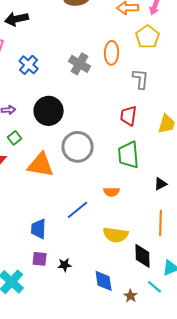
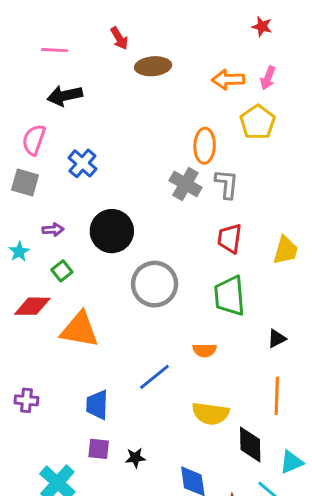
gray cross: (80, 64) -> (185, 184), moved
gray L-shape: (141, 79) -> (227, 184), moved
orange triangle: (41, 165) -> (79, 330), moved

